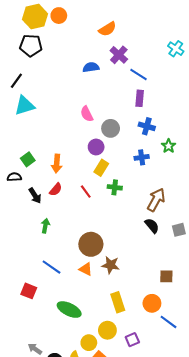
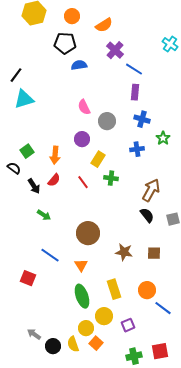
orange circle: (59, 16) -> (72, 16), moved
black pentagon: (31, 46) -> (65, 43), moved
blue semicircle: (91, 67) -> (79, 65), moved
purple circle: (96, 147) -> (82, 139), moved
black semicircle: (14, 177) -> (14, 168), turned 40
green arrow: (45, 226) -> (44, 215), turned 112
brown star: (111, 265) -> (124, 252), moved
orange triangle: (86, 269) -> (81, 265), moved, turned 32
brown square: (166, 276) -> (154, 253), moved
green ellipse: (69, 310) -> (82, 296), moved, turned 45

